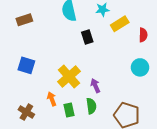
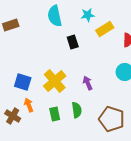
blue square: (26, 65) -> (23, 82), moved
purple arrow: (95, 86) -> (88, 83), moved
orange arrow: (52, 99) -> (29, 105), moved

